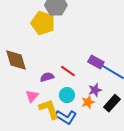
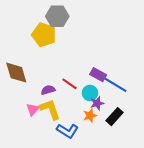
cyan circle: (67, 95) -> (90, 93), moved
yellow L-shape: (49, 109) -> (50, 109), moved

